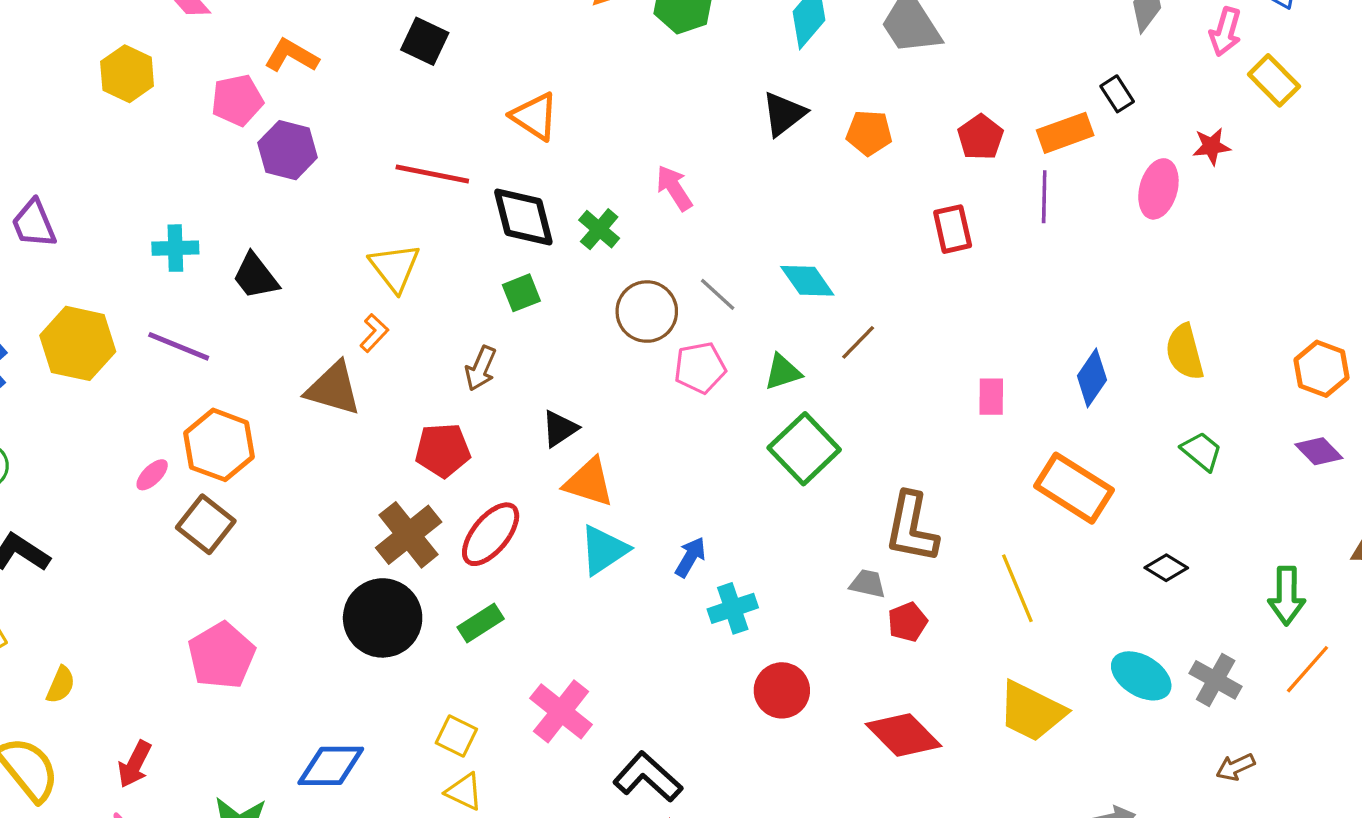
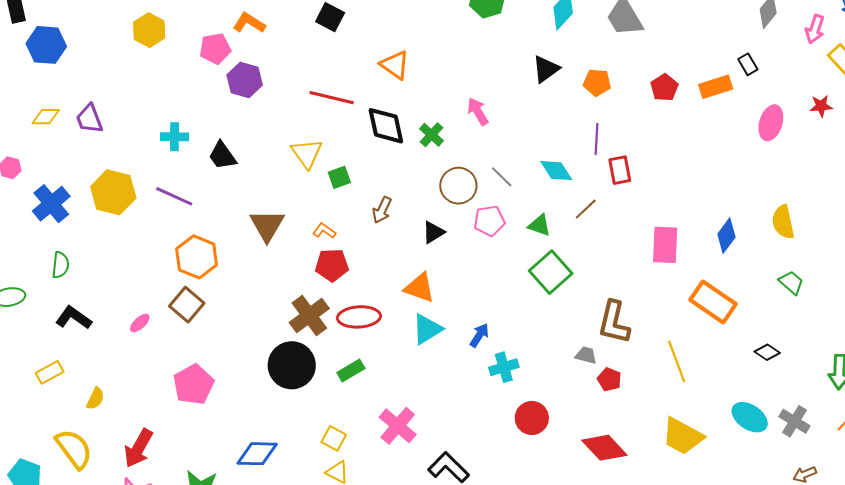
red star: (1211, 146) -> (821, 106), moved
purple line: (1044, 197) -> (596, 139), moved
red rectangle: (953, 229) -> (620, 170), moved
green square: (521, 293) -> (339, 177), moved
orange L-shape: (374, 333) -> (324, 231), moved, turned -100
brown arrow: (481, 368) -> (382, 210), moved
green triangle: (783, 372) -> (539, 225), turned 35
brown triangle: (333, 389) -> (267, 225), turned 42
pink rectangle: (991, 397) -> (665, 245), size x1.6
black triangle: (560, 429) -> (433, 232), moved
pink ellipse: (152, 475) -> (140, 323), moved
red ellipse: (491, 534) -> (359, 317), turned 45
red pentagon: (908, 622) -> (609, 379), turned -30
red arrow: (135, 764) -> (138, 448), size x1.4

